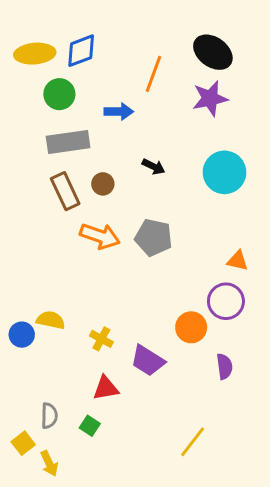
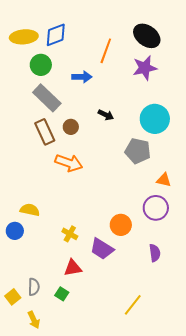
gray rectangle: (68, 142) -> (47, 98), turned 52
gray pentagon: (154, 238) -> (138, 151), moved
yellow semicircle: (51, 320) -> (30, 210), moved
orange circle: (191, 327) -> (121, 225), moved
yellow square: (23, 443) -> (13, 297), moved

